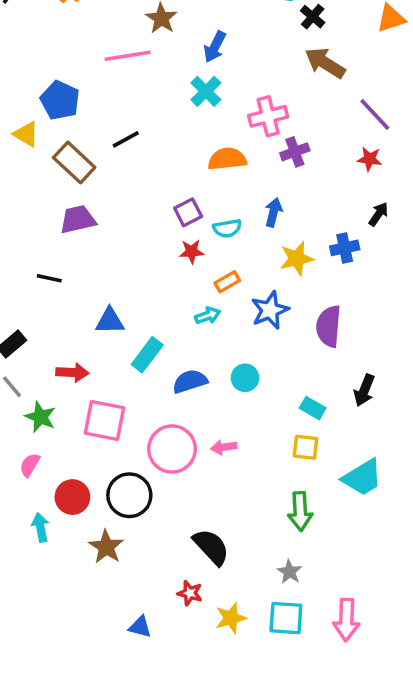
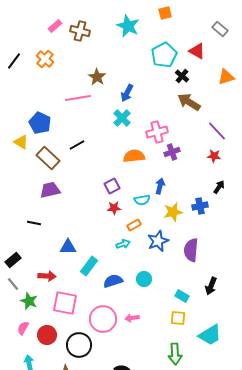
cyan semicircle: (227, 228) -> (142, 200), moved
red circle: (72, 497) -> (47, 335), moved

